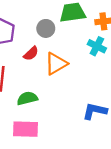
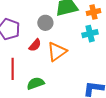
cyan cross: (97, 46) -> (90, 34), turned -35

